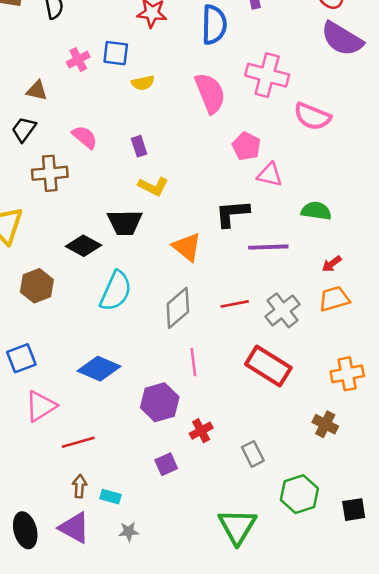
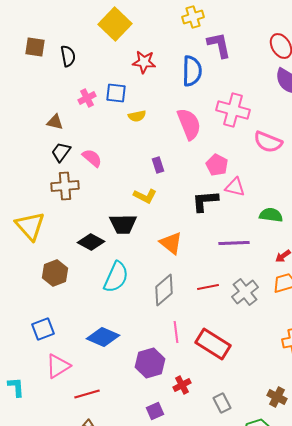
black trapezoid: (24, 129) -> (61, 152), moved
purple rectangle: (139, 146) -> (158, 165), moved
black L-shape: (232, 213) -> (205, 201), moved
red rectangle: (268, 366) -> (213, 344), moved
brown cross: (325, 424) -> (277, 397), moved

